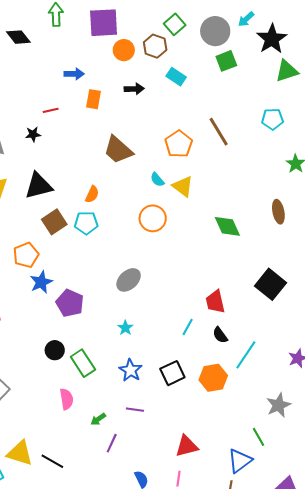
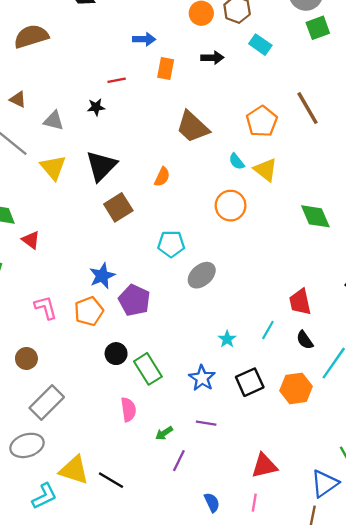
black triangle: (39, 186) -> (101, 166), turned -32
cyan pentagon: (86, 223) -> (171, 244), moved
orange pentagon: (26, 255) -> (89, 311), moved
cyan star: (125, 328) -> (227, 339), moved

